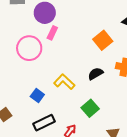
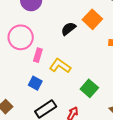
pink rectangle: (52, 33) -> (38, 55), moved
black semicircle: (96, 74) -> (68, 29), moved

